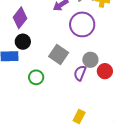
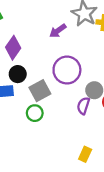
purple circle: (82, 24) -> (67, 70), moved
gray square: (59, 54) -> (40, 91), moved, turned 30

